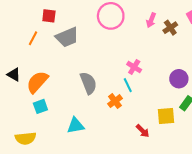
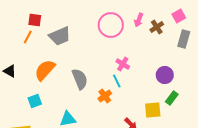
red square: (49, 16) -> (35, 20), moved
pink circle: (111, 16) -> (111, 25), moved
orange semicircle: (37, 82) -> (45, 70), moved

